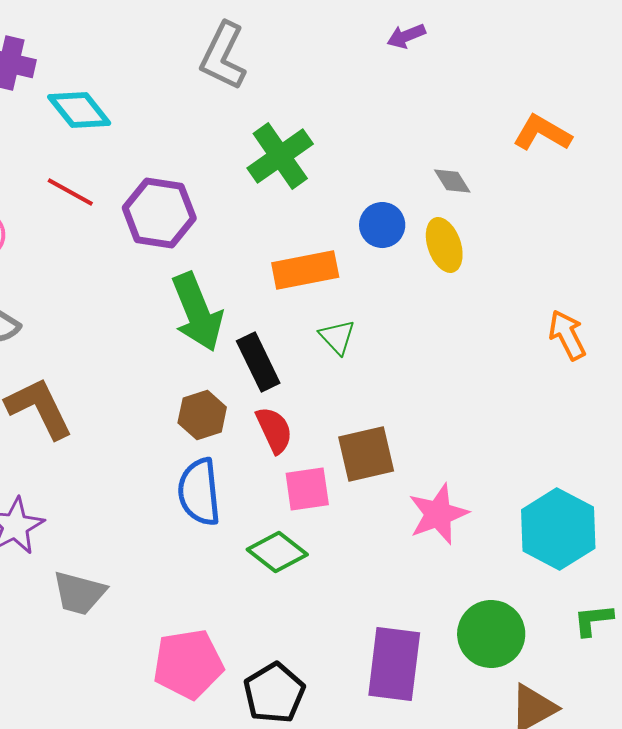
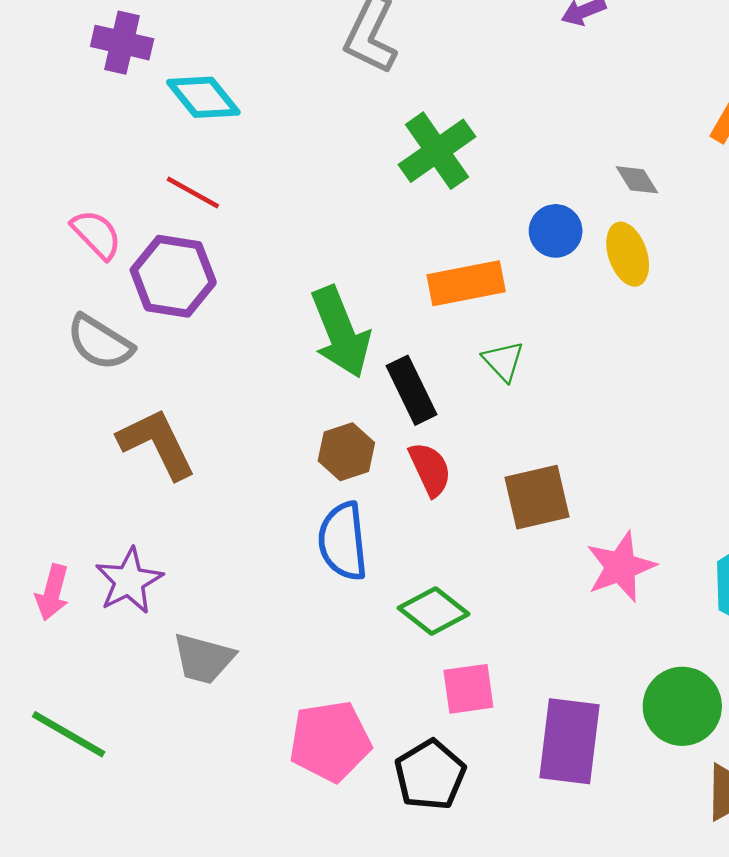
purple hexagon: (159, 213) -> (173, 276), moved
pink square: (307, 489) -> (468, 689), moved

